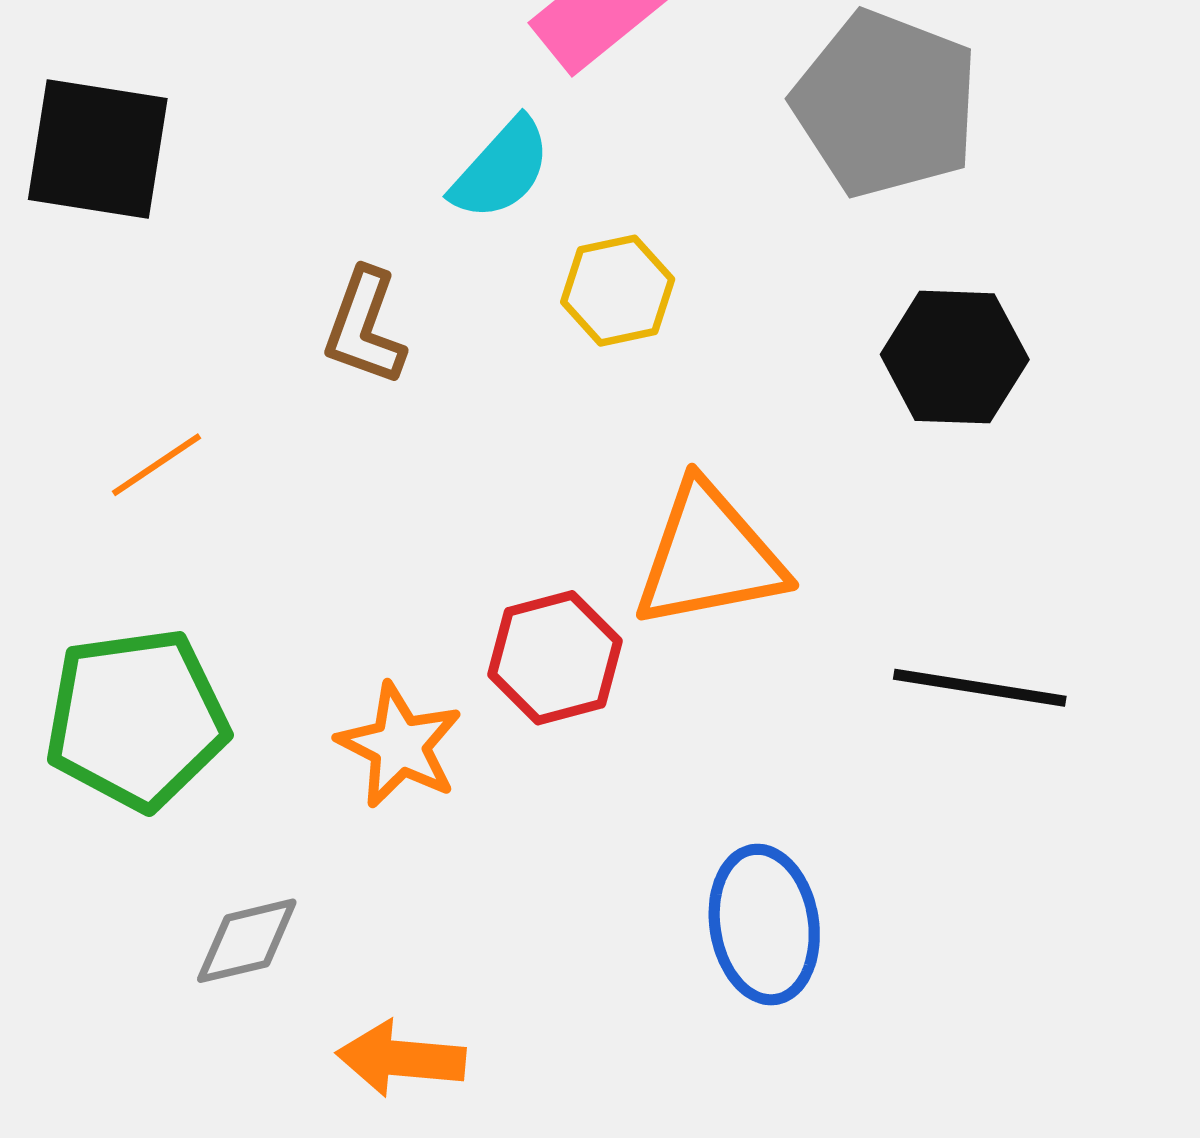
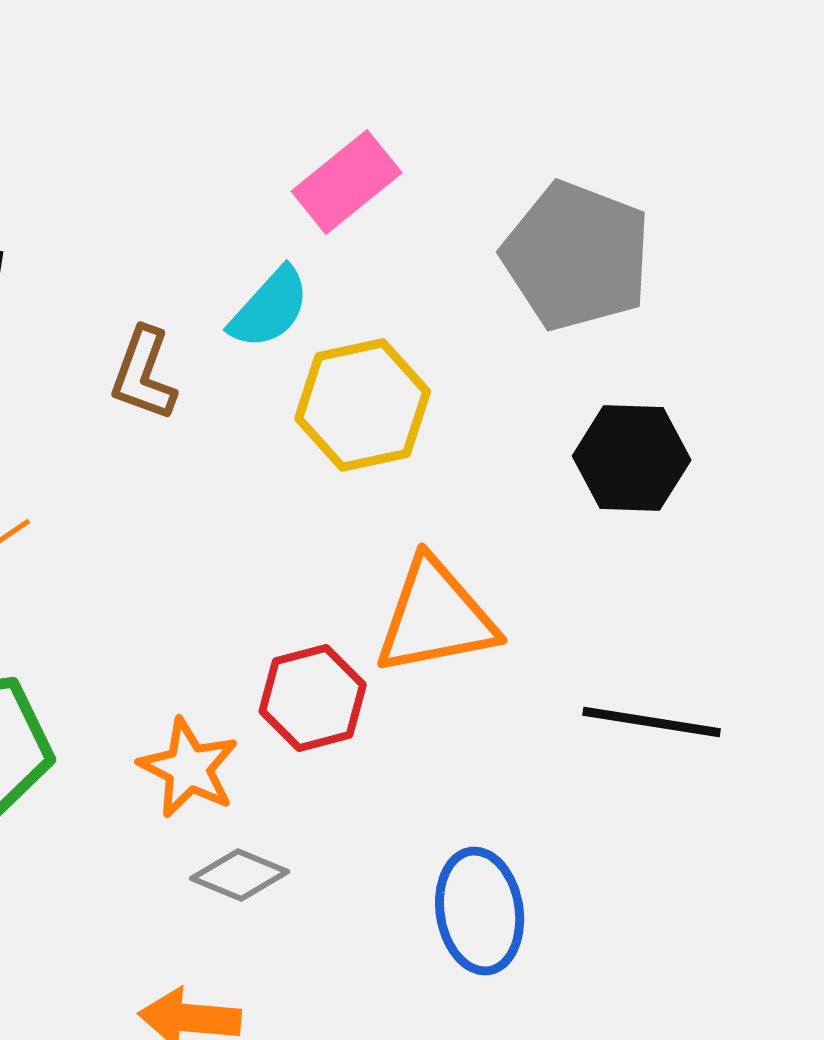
yellow hexagon: (618, 291) -> (363, 405), size x1.5
brown L-shape: (365, 327) -> (144, 374), moved
gray diamond: (247, 941) -> (240, 875), moved, turned 36

